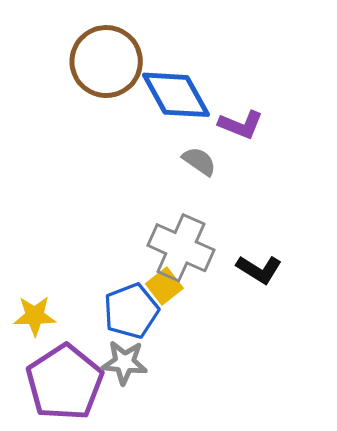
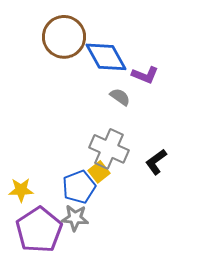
black L-shape: (259, 269) -> (156, 162), turned 112

